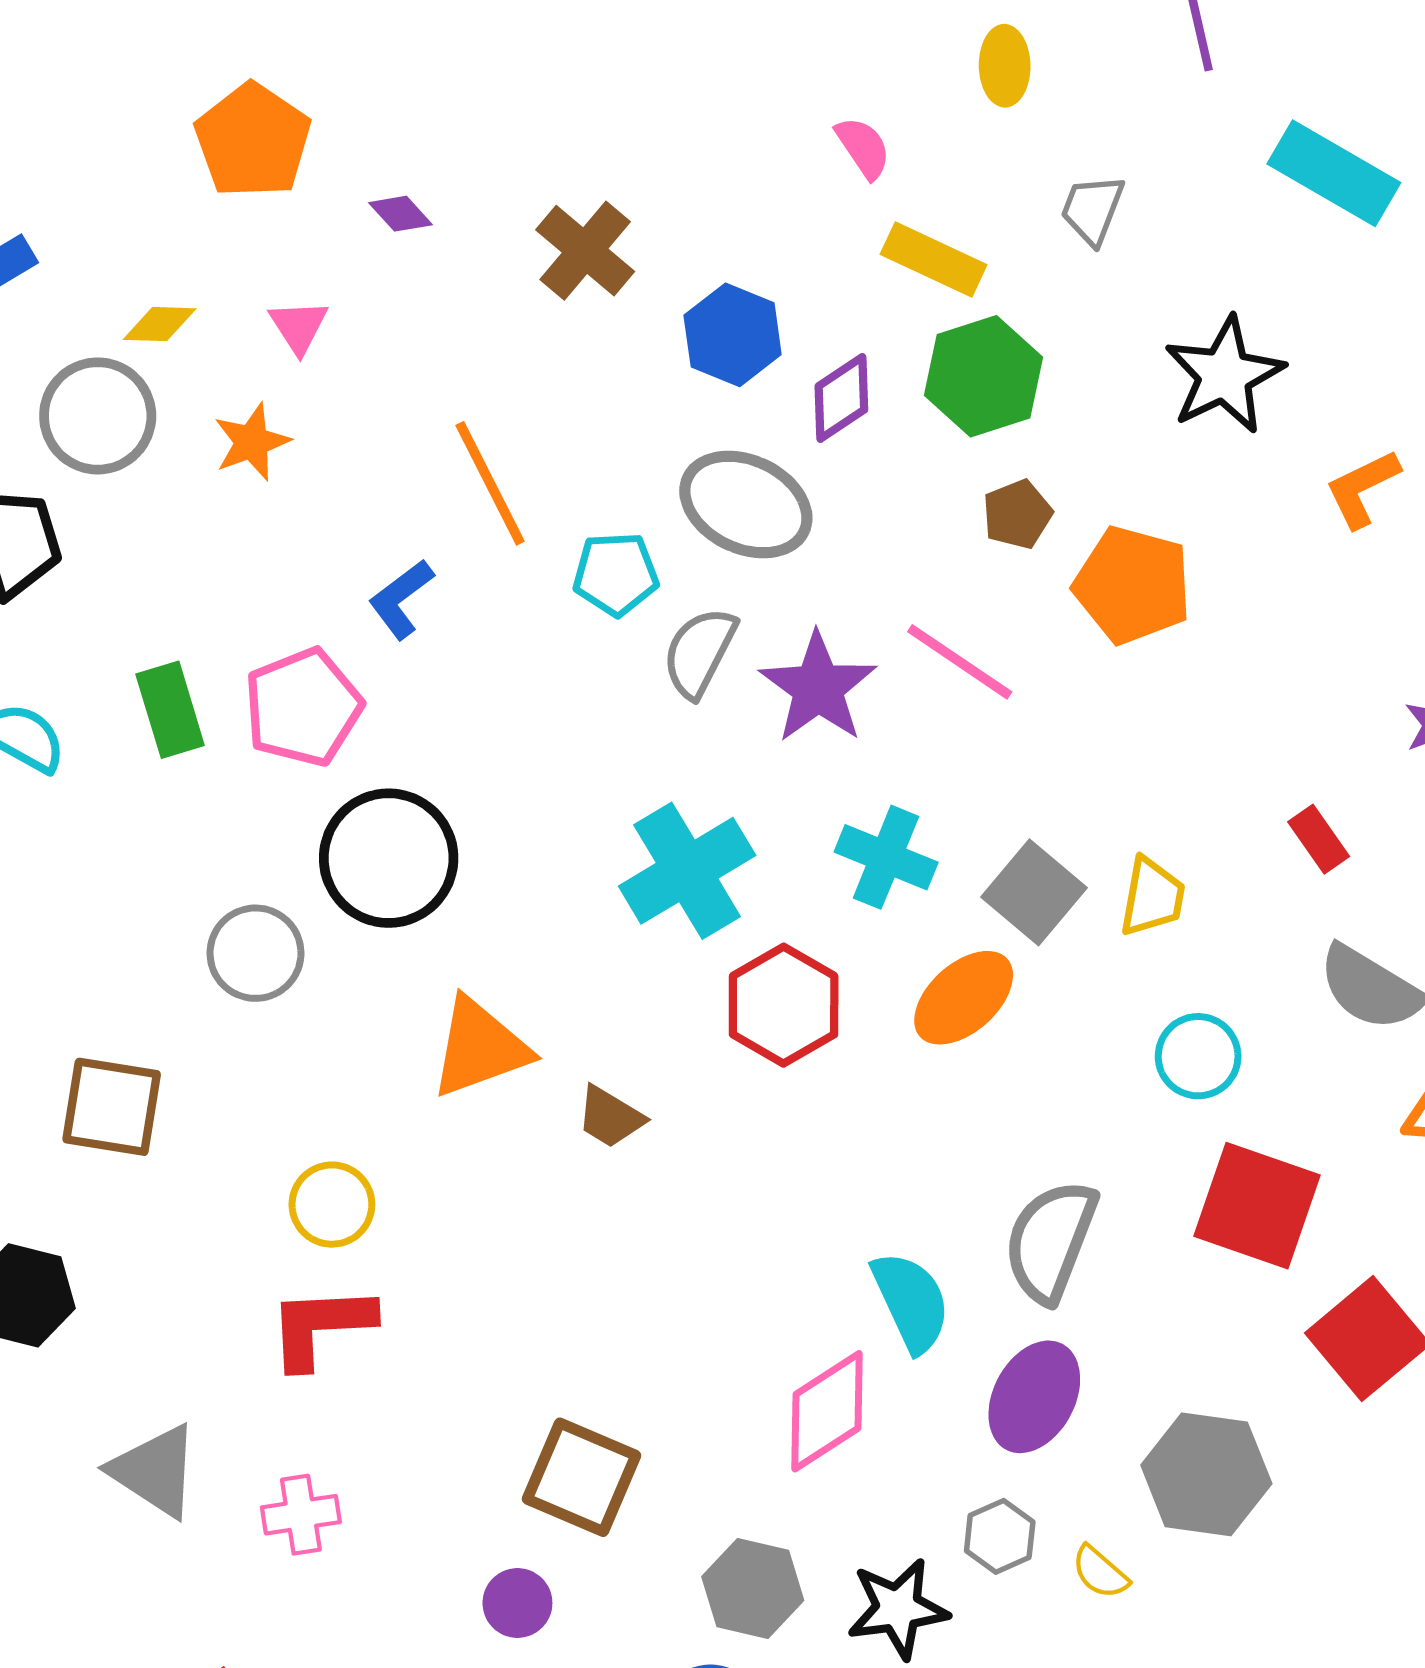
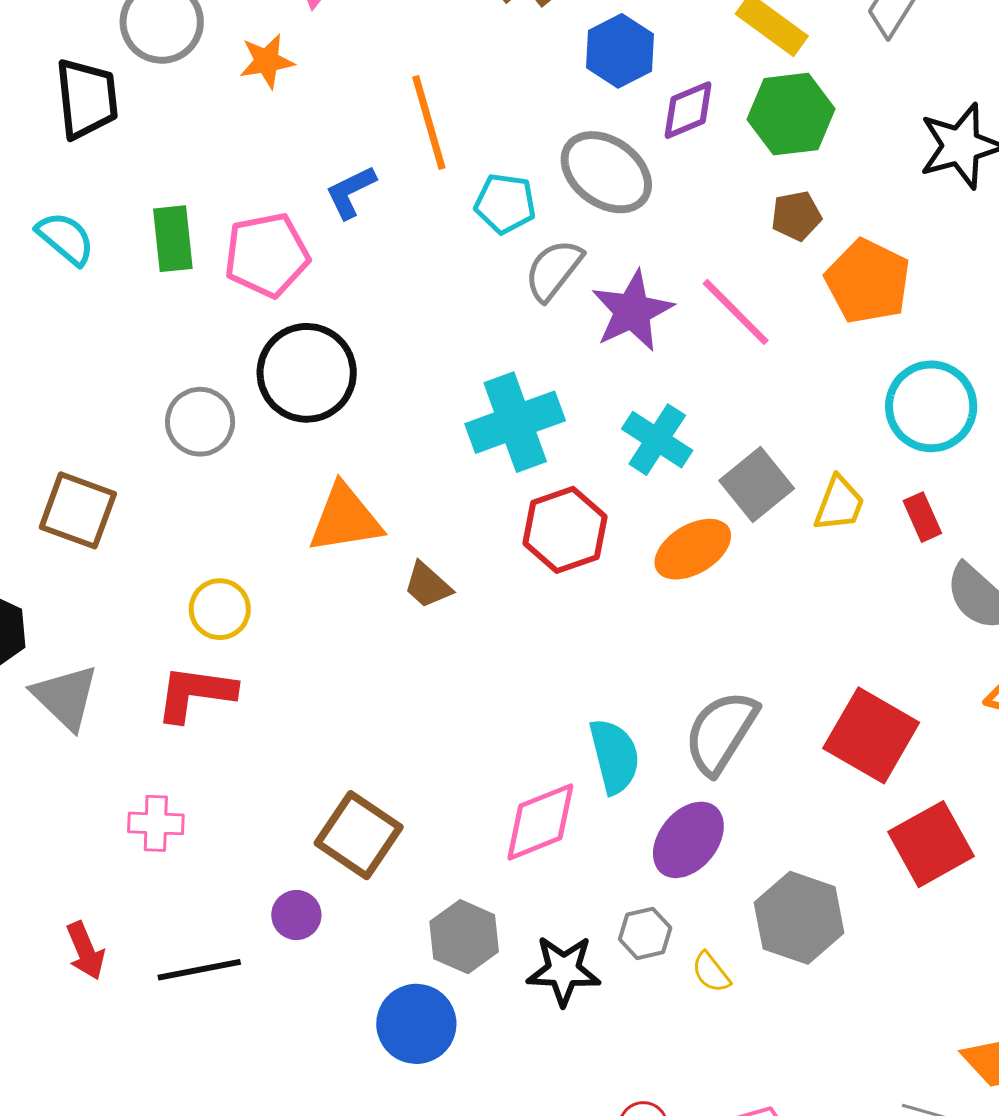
red rectangle: (1319, 839) -> (922, 517), moved
cyan circle: (1198, 1056) -> (931, 406), moved, size x1.5
gray triangle: (155, 1471) -> (66, 697), moved

